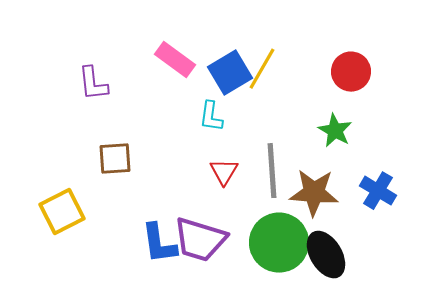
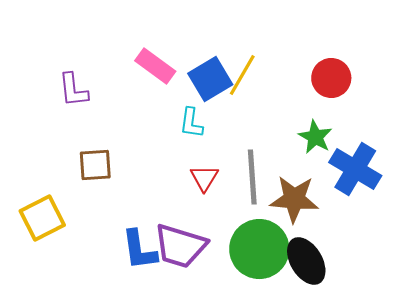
blue cross: (378, 191) -> (355, 169), moved, size x1.4

